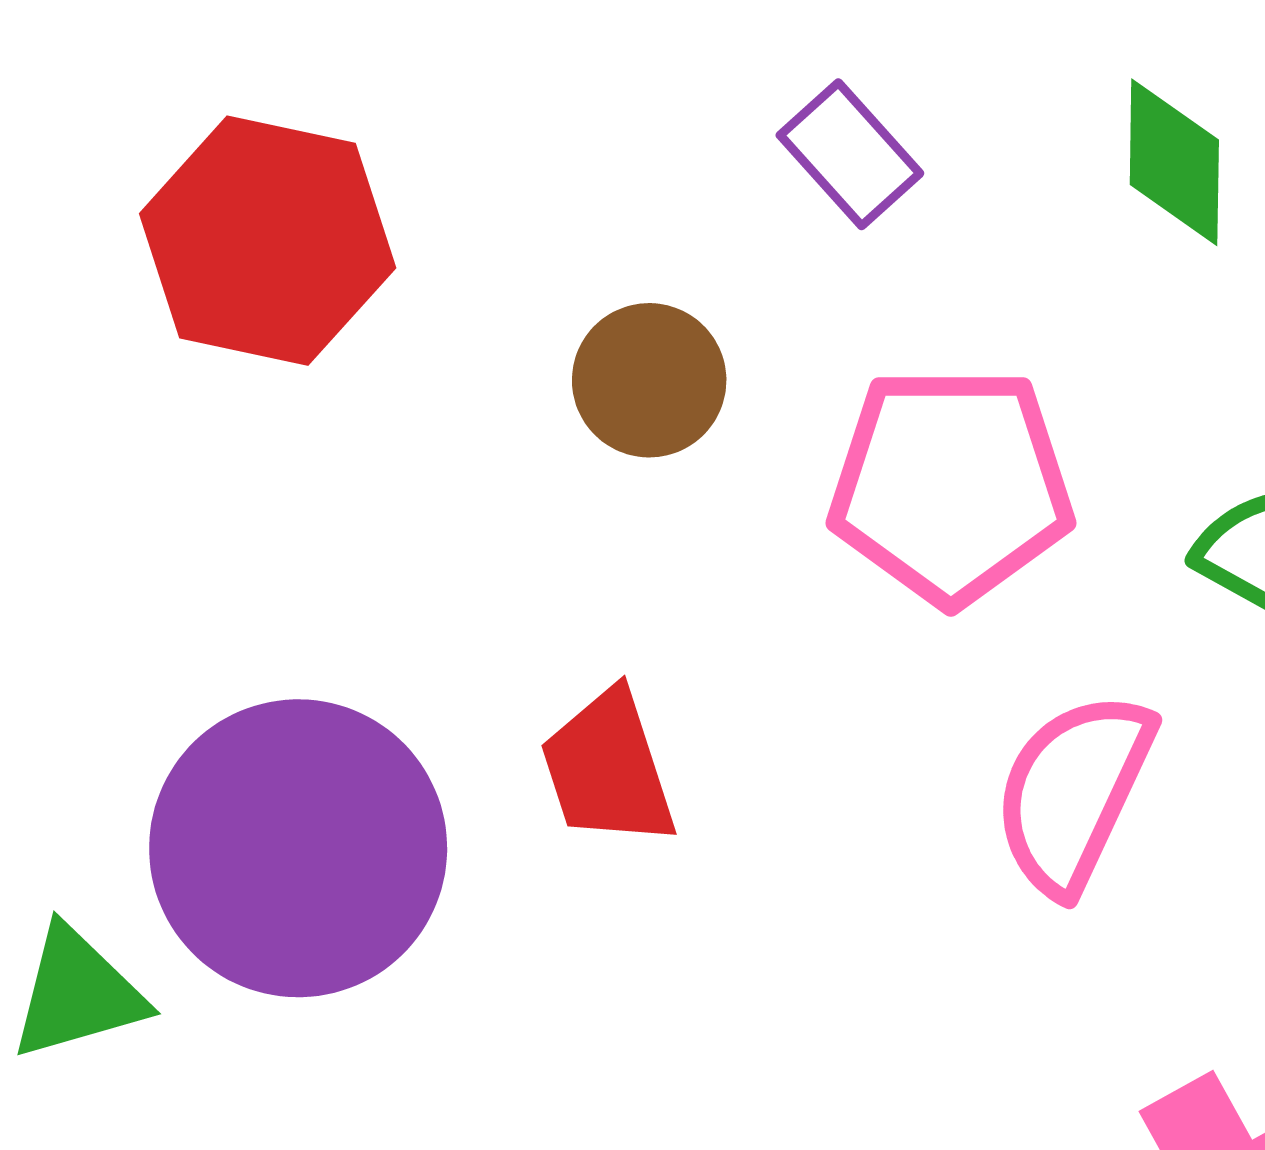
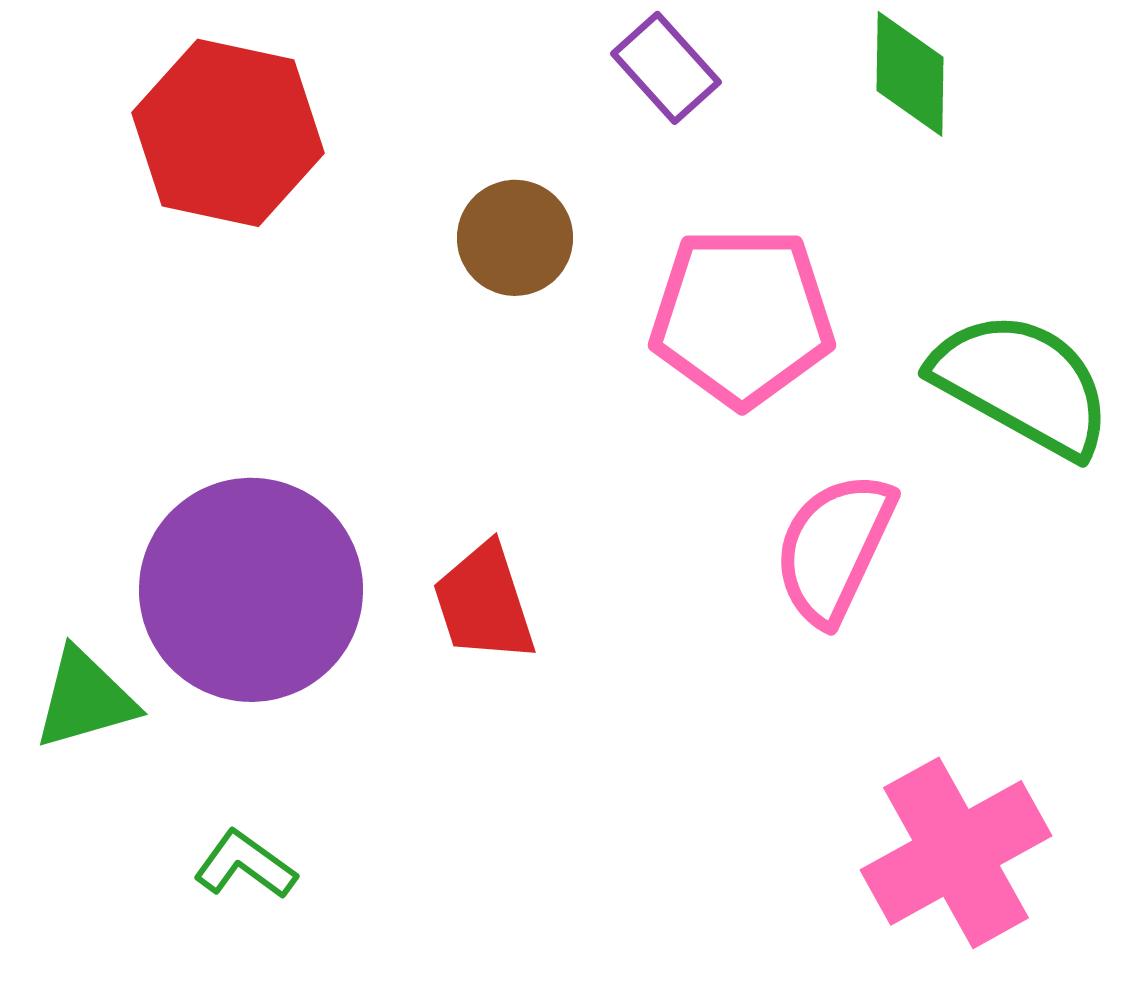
red trapezoid: (608, 769) -> (484, 603), moved

